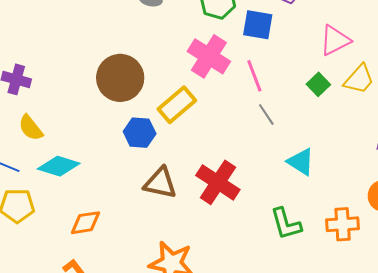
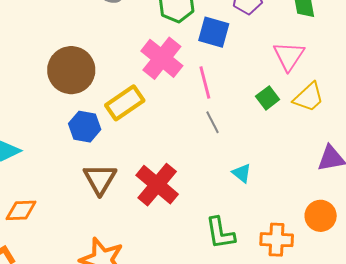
pink triangle: (335, 40) -> (289, 56), turned -36
cyan triangle: (301, 162) -> (242, 173), size x0.7
brown triangle: (160, 183) -> (100, 179), turned 42

